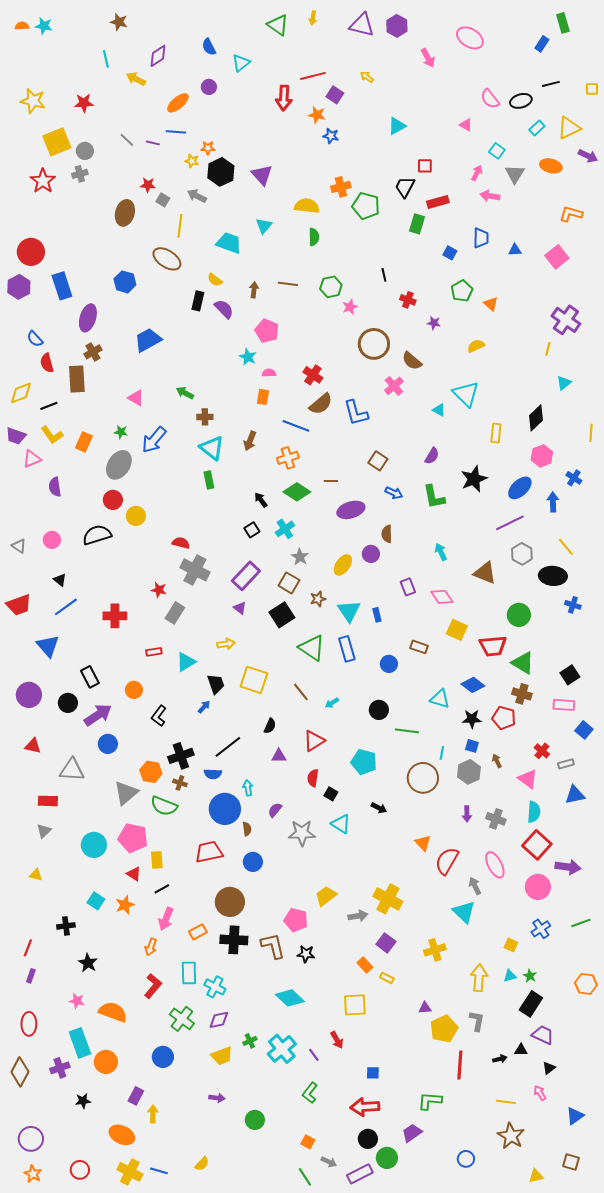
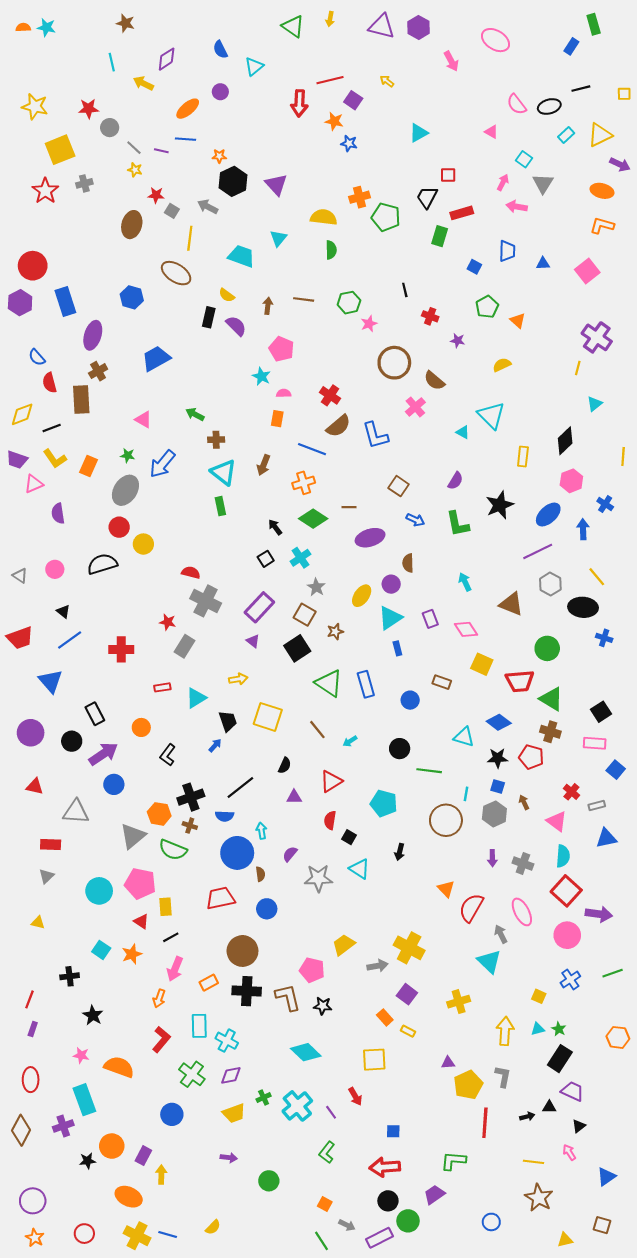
gray circle: (85, 151) -> (110, 128), moved
yellow star: (192, 161) -> (135, 170), moved
orange ellipse: (551, 166) -> (602, 191), moved
cyan triangle: (349, 611) -> (390, 618), moved, turned 30
black arrow: (379, 808) -> (400, 852), turned 77
orange circle: (106, 1062) -> (112, 1146), moved

